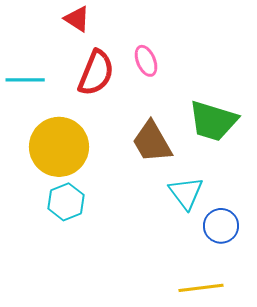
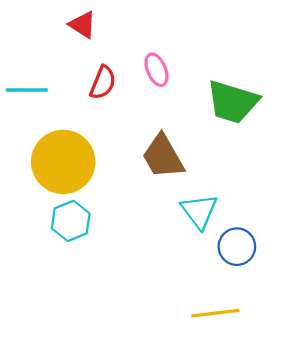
red semicircle: (96, 73) -> (103, 83), size x0.7
green trapezoid: (213, 121) -> (233, 102), moved

